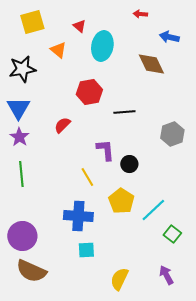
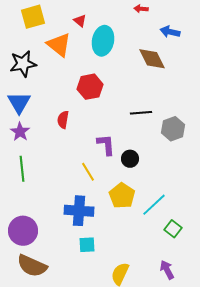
orange triangle: (58, 50) -> (59, 45), size x1.5
black line: (124, 112) -> (141, 113), moved
red semicircle: (62, 125) -> (63, 120), turned -36

